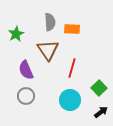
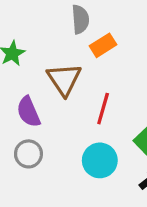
gray semicircle: (50, 22) -> (80, 19), moved
orange rectangle: (72, 29) -> (103, 45), turned -35

